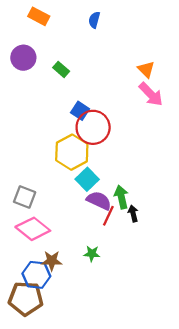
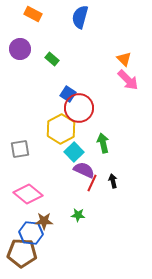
blue semicircle: (94, 20) -> (80, 17), size x1.6
gray square: (25, 197) -> (20, 149), moved, turned -30
green arrow: (121, 197) -> (103, 143), moved

